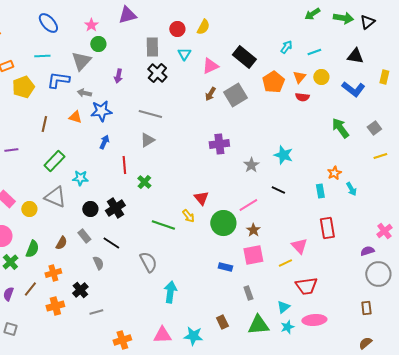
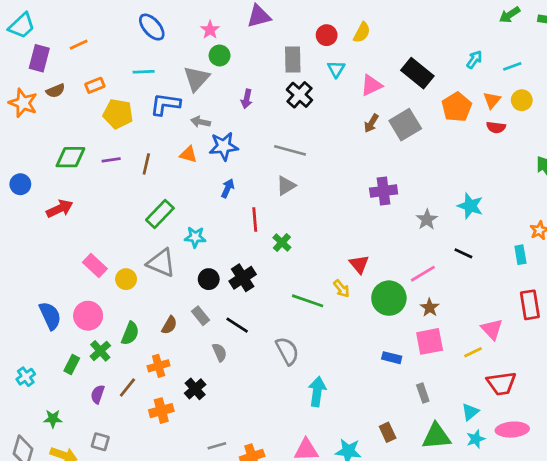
yellow pentagon: (23, 87) -> (118, 114), turned 30
purple line: (11, 150) -> (111, 160), moved
gray line: (96, 312) -> (217, 446), moved

